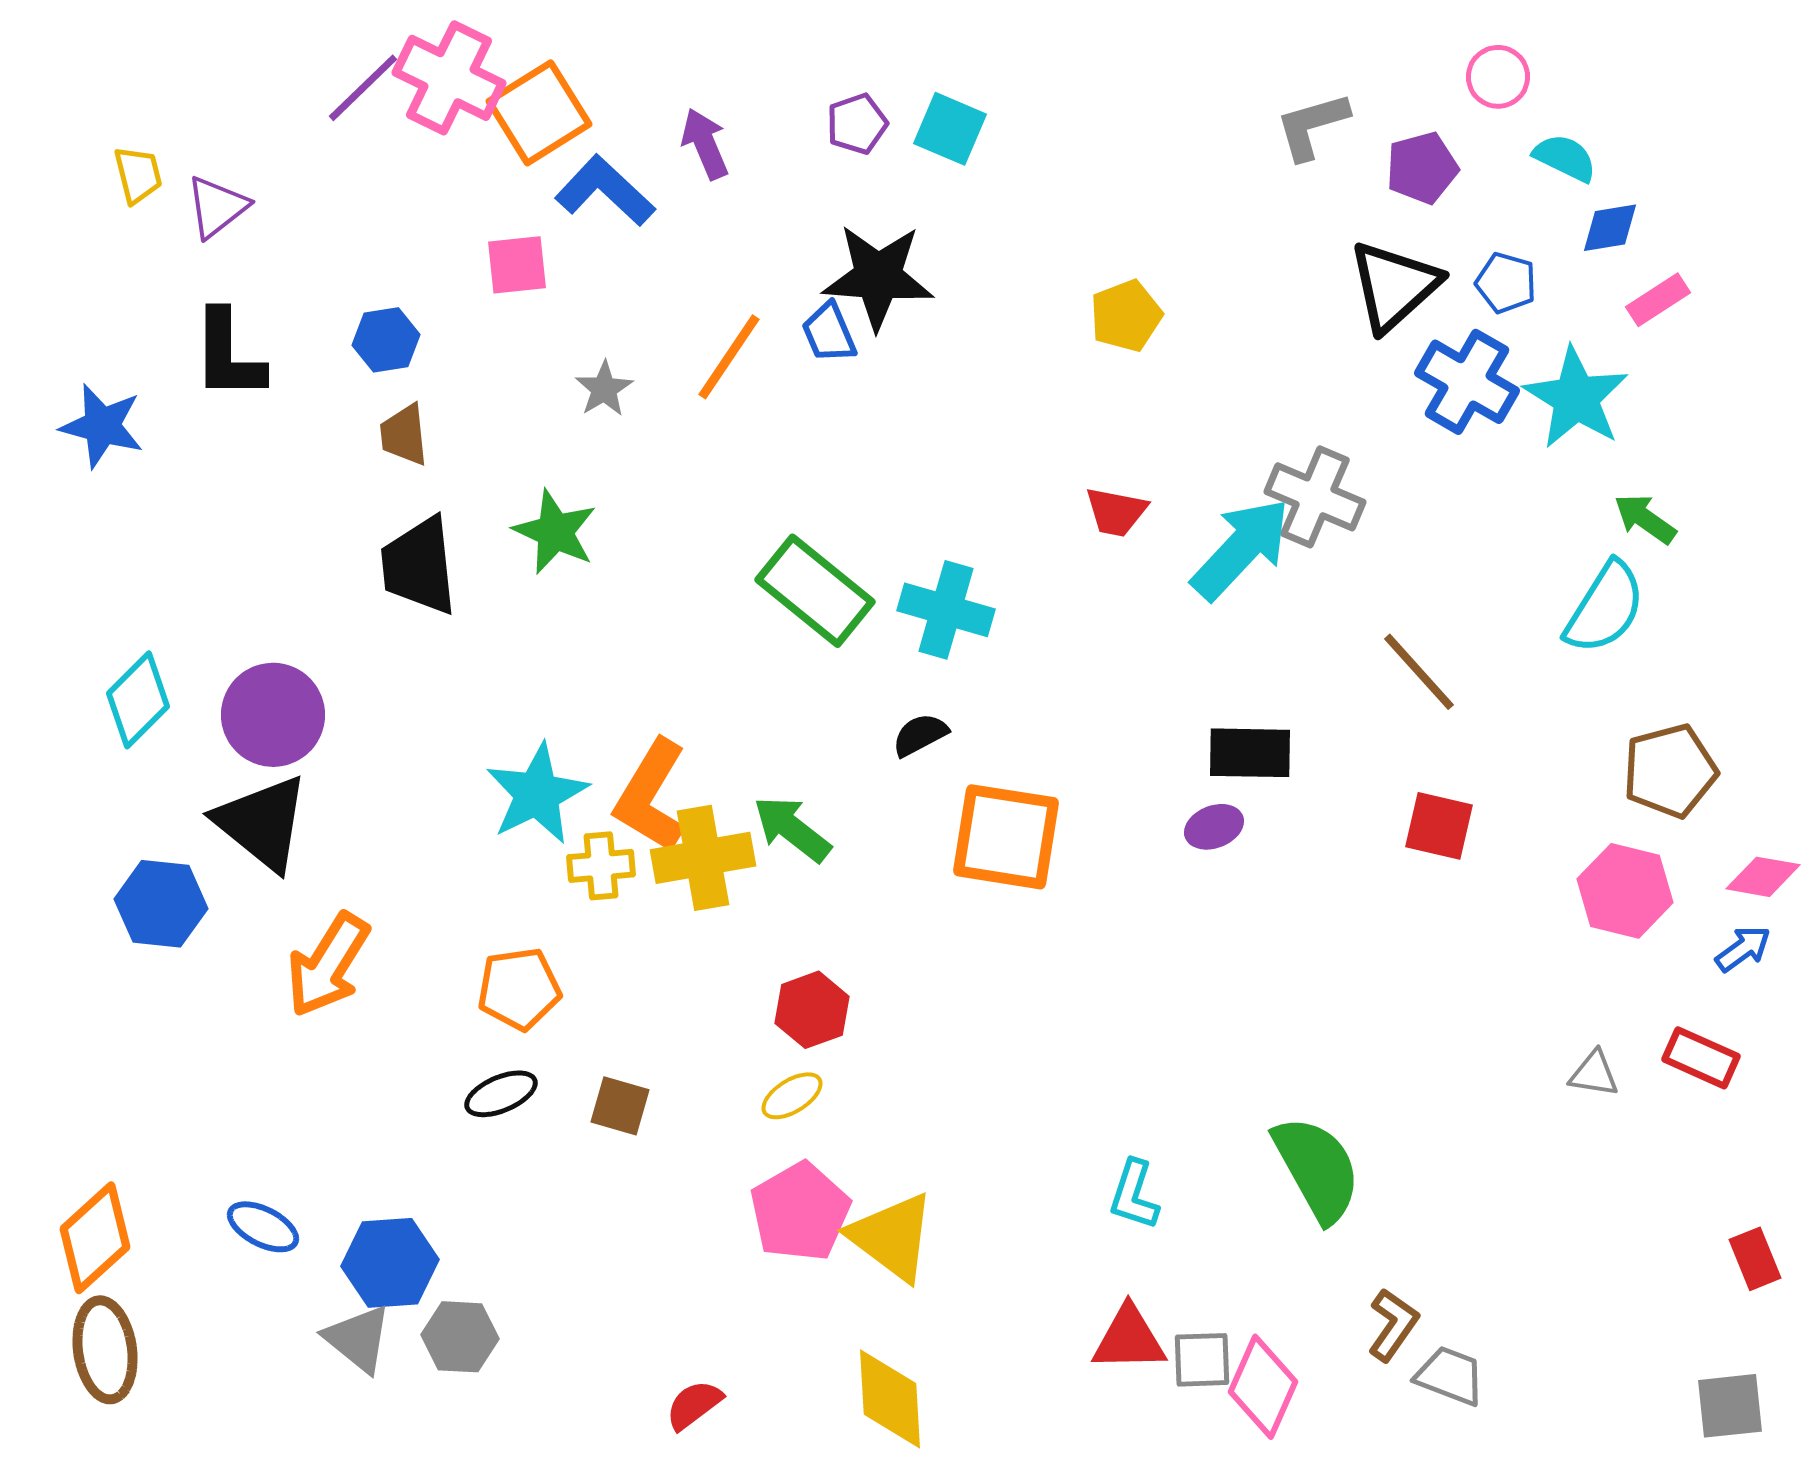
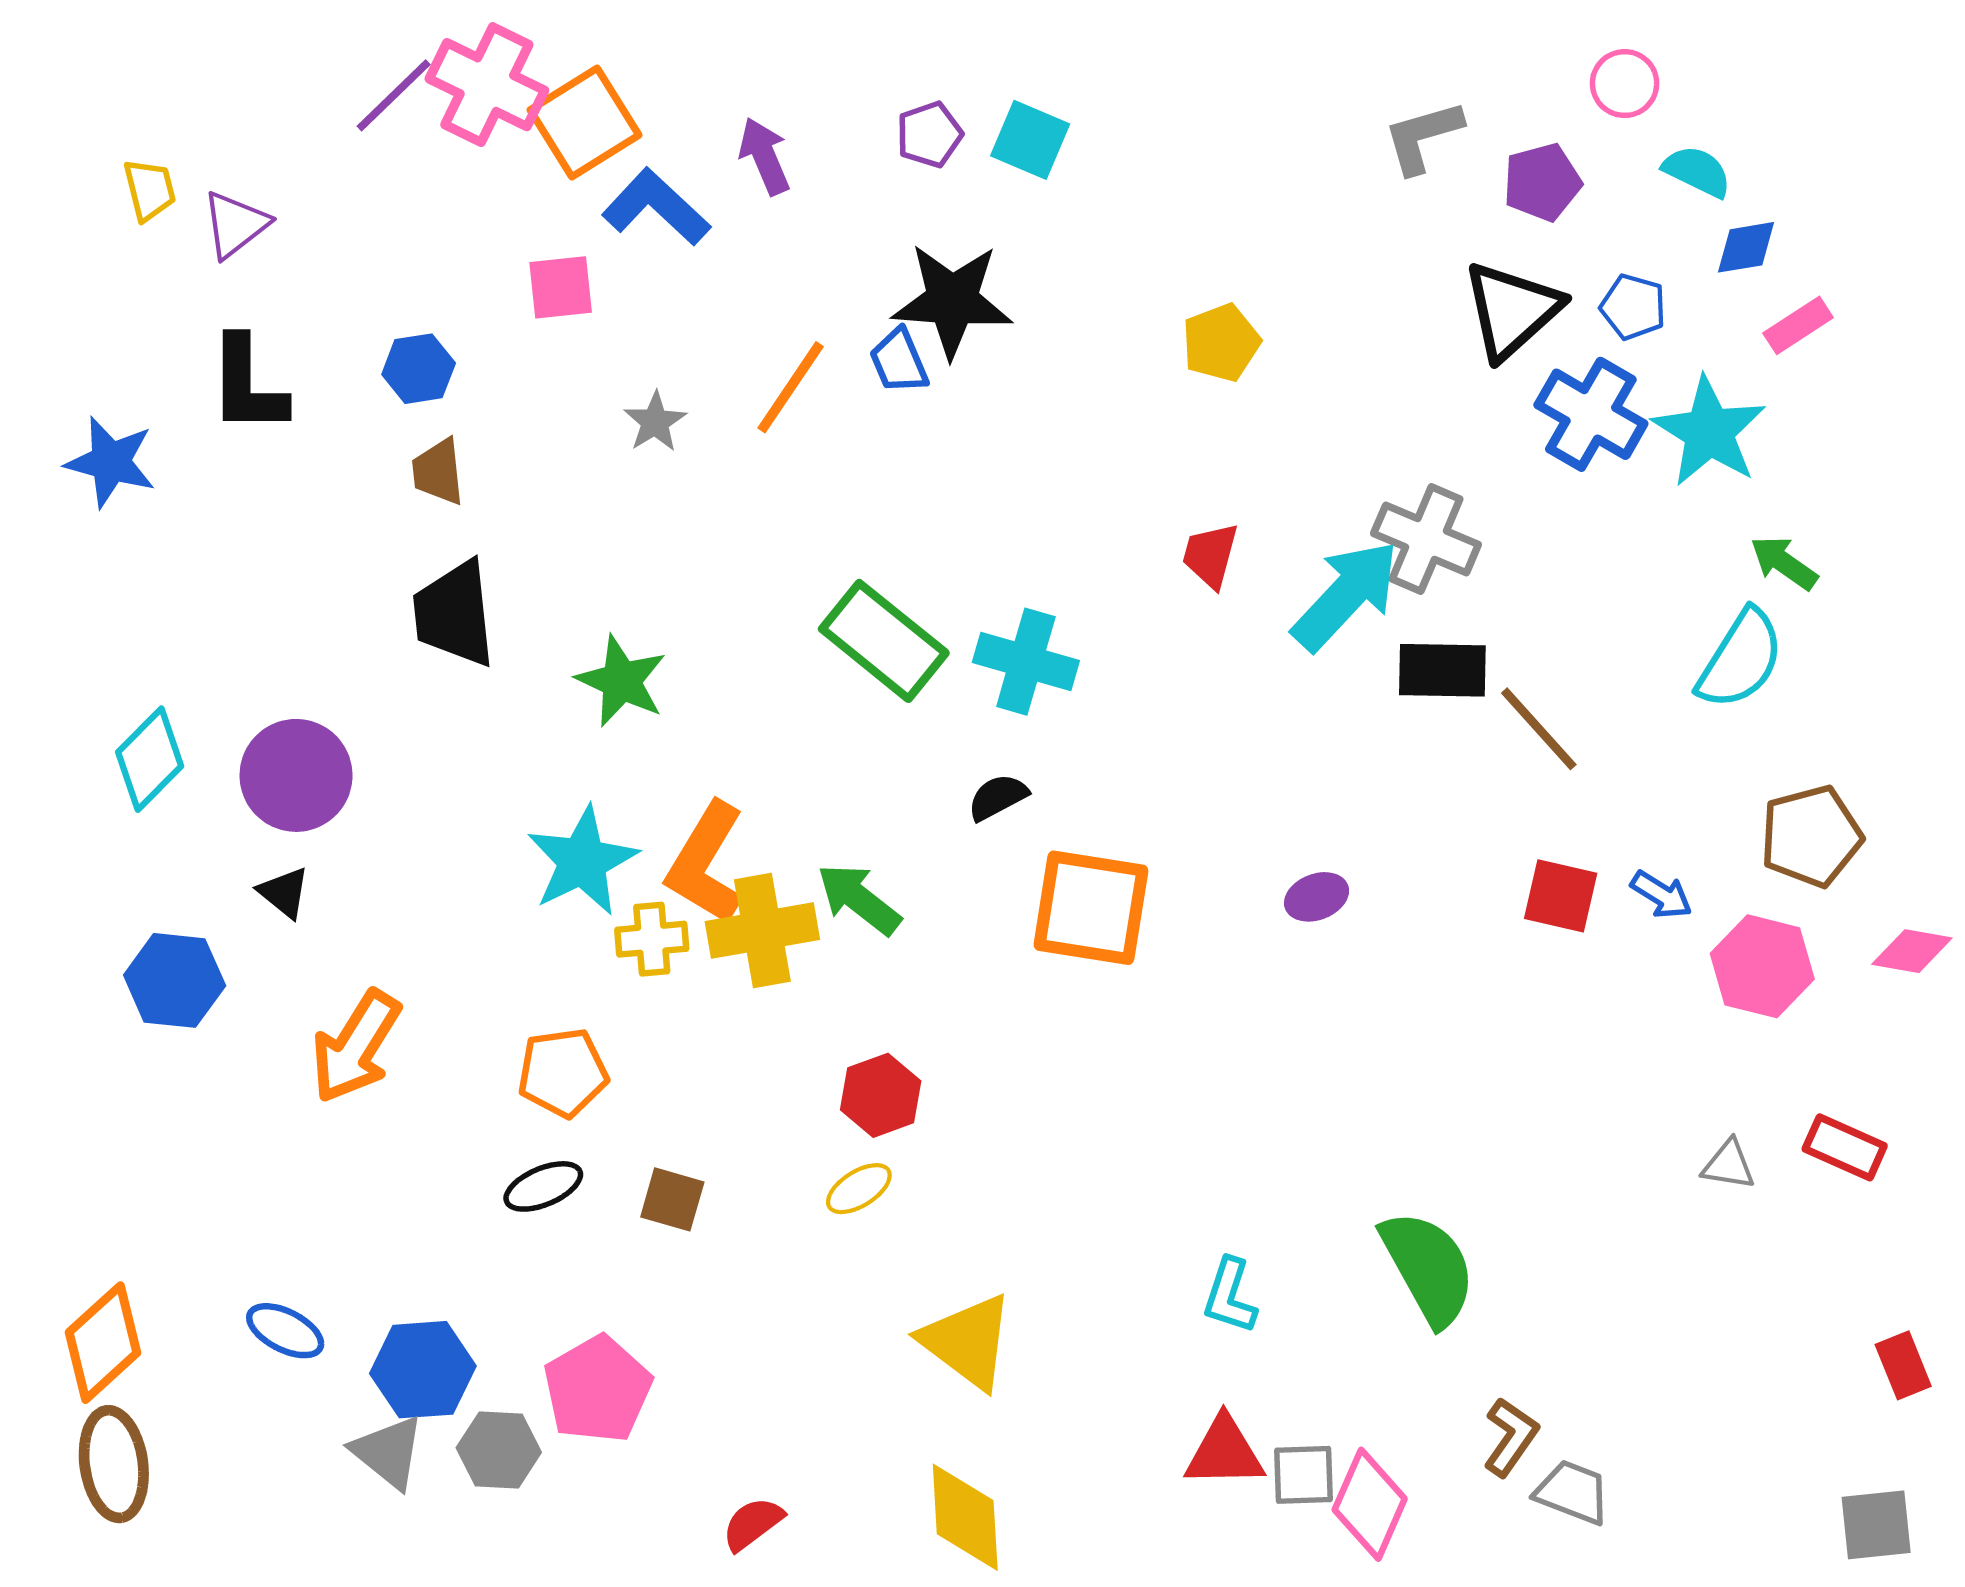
red trapezoid: (1116, 512) -> (1210, 555), turned 94
green star: (555, 532) -> (621, 681), moved
black rectangle: (1250, 753) -> (1442, 670), moved
black triangle: (262, 823) -> (284, 893), size x0.5
blue arrow: (1743, 949) -> (1661, 895), moved, turned 68
pink pentagon: (800, 1212) -> (598, 1389), moved

